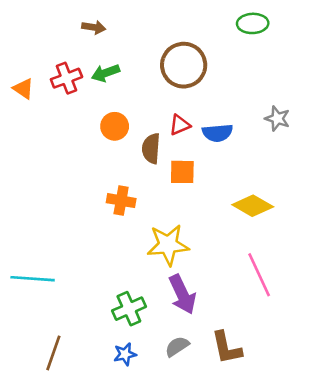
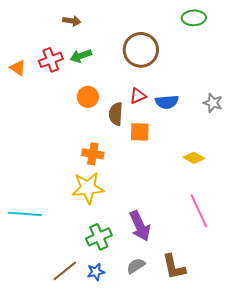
gray star: (277, 119) -> (213, 103), moved
yellow diamond: (253, 206) -> (194, 158), size x0.7
yellow star: (168, 245) -> (88, 188), moved
brown line: (53, 353) -> (65, 271), moved, turned 32

